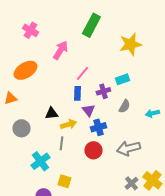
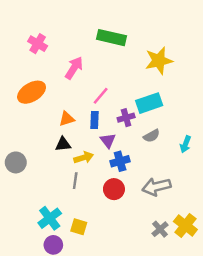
green rectangle: (91, 25) -> (112, 38), turned 75
cyan rectangle: (122, 79) -> (149, 103), size x1.5
orange triangle: (10, 98) -> (67, 119), moved
gray semicircle: (124, 106) -> (152, 136), turned 32
cyan arrow: (152, 113) -> (185, 144), turned -56
gray circle: (21, 128) -> (16, 162), moved
cyan cross: (40, 161) -> (50, 218), moved

